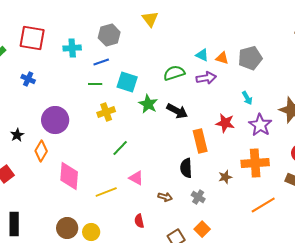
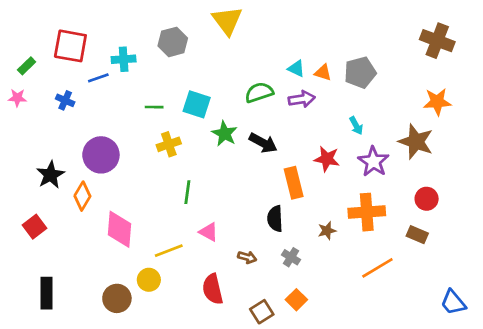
yellow triangle: (150, 19) -> (227, 21), size x1.4
blue line: (101, 62) -> (98, 78), moved
black star: (17, 135) -> (50, 175), size x1.5
green line: (120, 148) -> (187, 192), turned -36
red semicircle: (139, 221) -> (213, 289), size x1.6
yellow circle: (91, 232) -> (149, 280), moved

